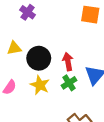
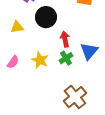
black circle: (39, 58) -> (46, 17), moved

